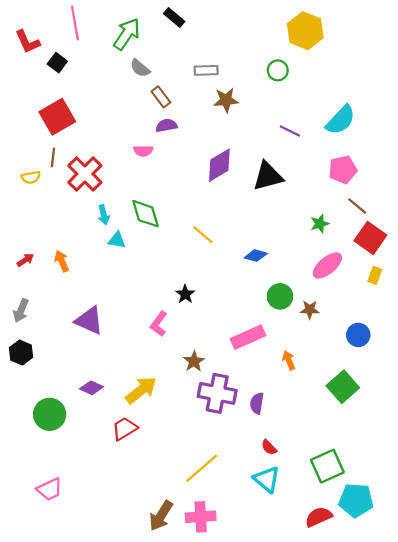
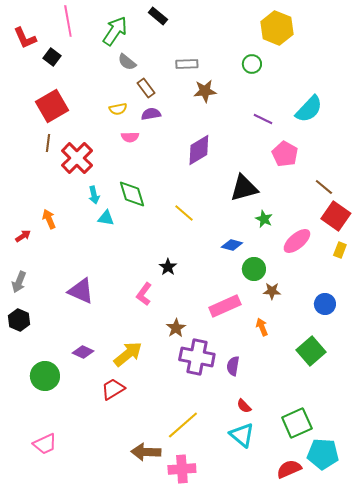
pink pentagon: (343, 170) -> (285, 154), moved, turned -30
black triangle: (268, 176) -> (244, 188), moved
yellow semicircle: (31, 177) -> (118, 109), moved
green star: (320, 224) -> (264, 219), moved, turned -30
blue diamond: (256, 256) -> (232, 245), moved
orange arrow: (62, 261) -> (49, 219), moved
brown star: (310, 310) -> (272, 291), moved
brown arrow: (161, 516) -> (146, 452), moved, turned 60

